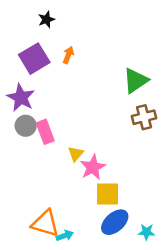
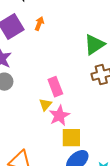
pink rectangle: (45, 132) -> (55, 87), moved

